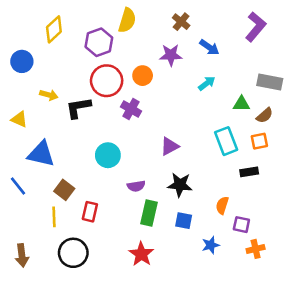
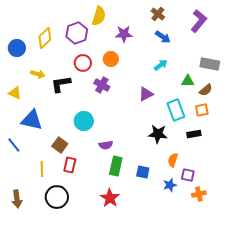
brown cross: (181, 22) -> (158, 14), moved
yellow diamond: (54, 29) -> (45, 38), moved
purple star: (171, 55) -> (124, 34), moved
red circle: (107, 81) -> (83, 63), size x0.7
purple triangle: (170, 146) -> (146, 94), moved
black star: (180, 185) -> (158, 134), moved
brown square: (64, 190) -> (60, 145), moved
blue star: (211, 245) -> (170, 185), moved

